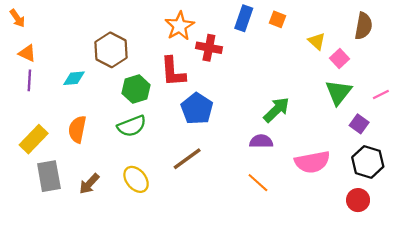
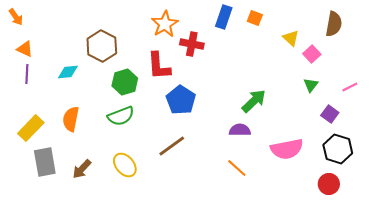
green triangle: (338, 92) -> (311, 85), size x0.6

